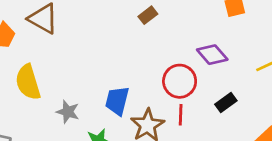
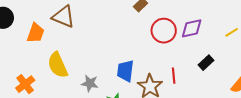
purple diamond: (212, 55) -> (192, 28), turned -55
red circle: (180, 81) -> (164, 31), moved

